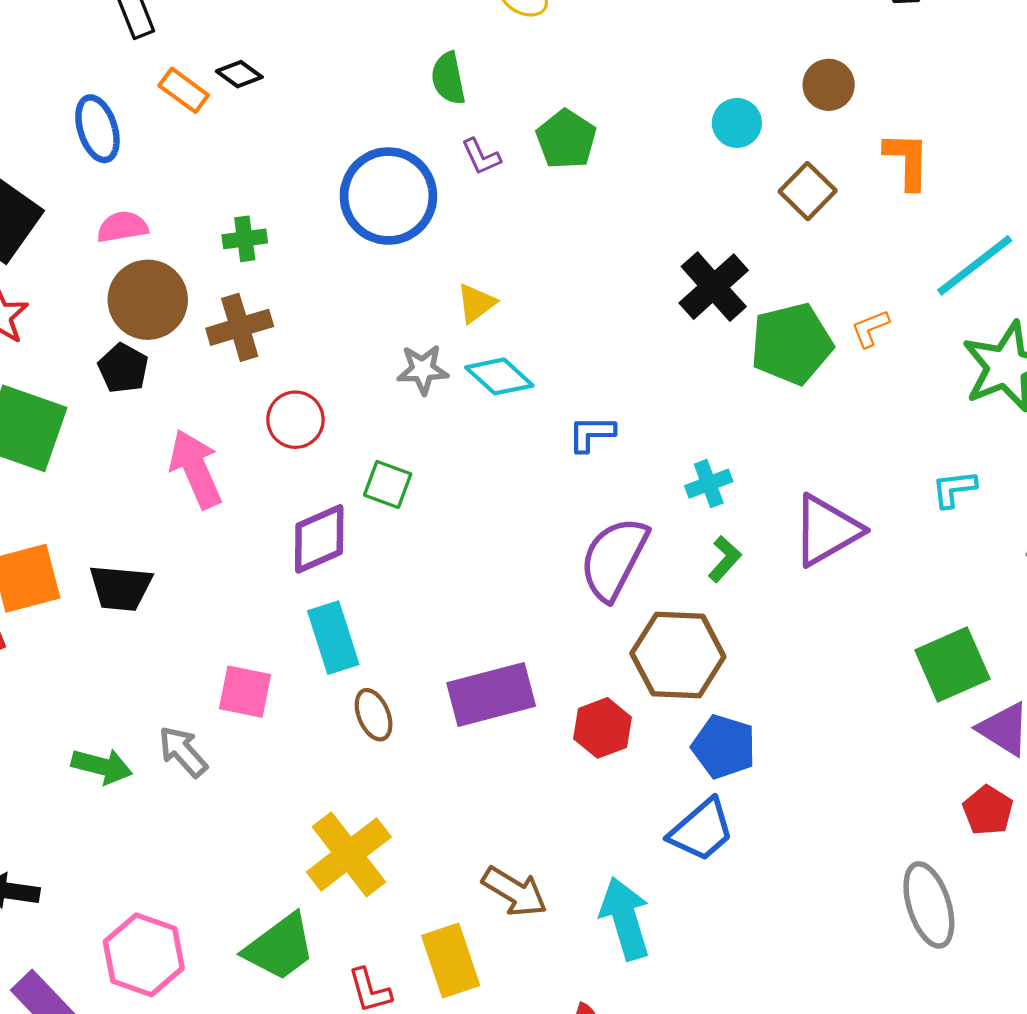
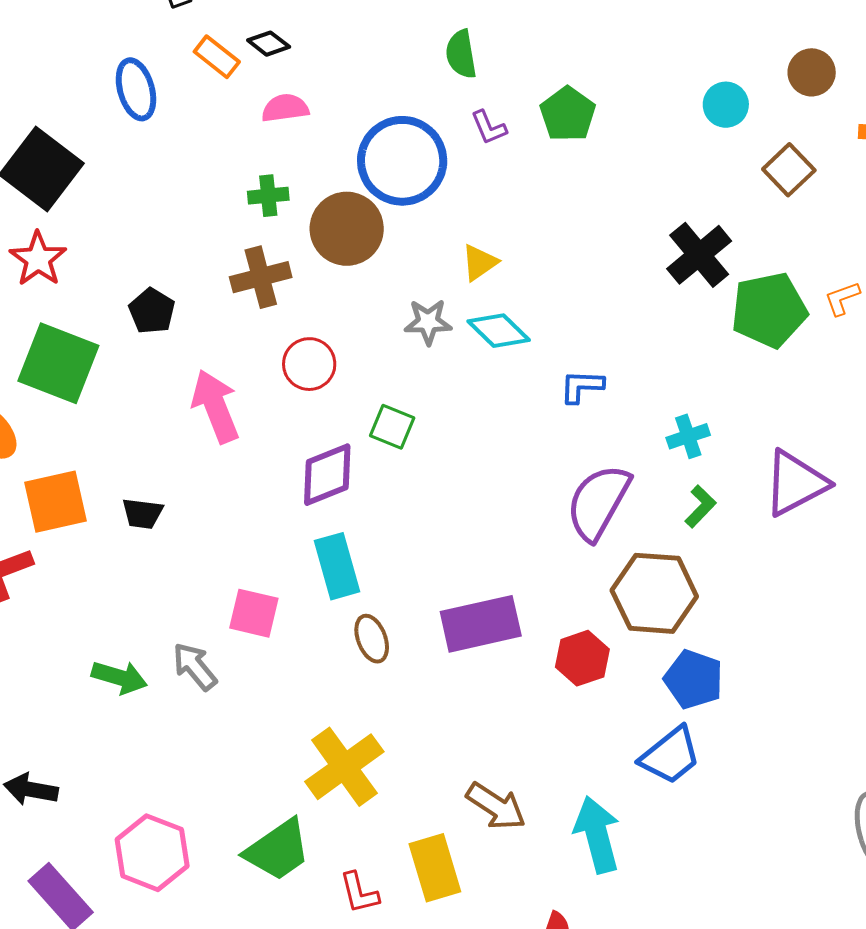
pink semicircle: (122, 227) -> (285, 108), moved
brown circle: (148, 300) -> (347, 229), moved
black trapezoid: (121, 588) -> (142, 513), size x0.7

